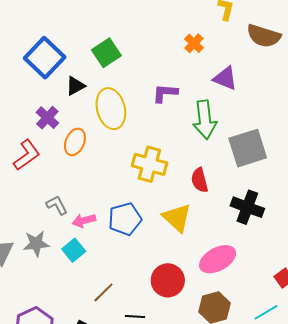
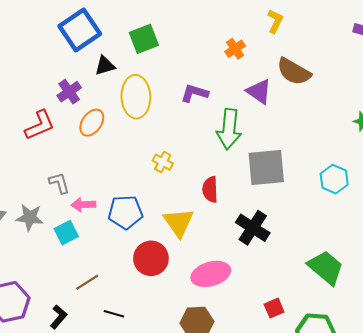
brown semicircle: (264, 36) -> (294, 72), moved
yellow cross: (149, 164) -> (163, 162), size x0.6
red circle: (168, 280) -> (151, 258), moved

